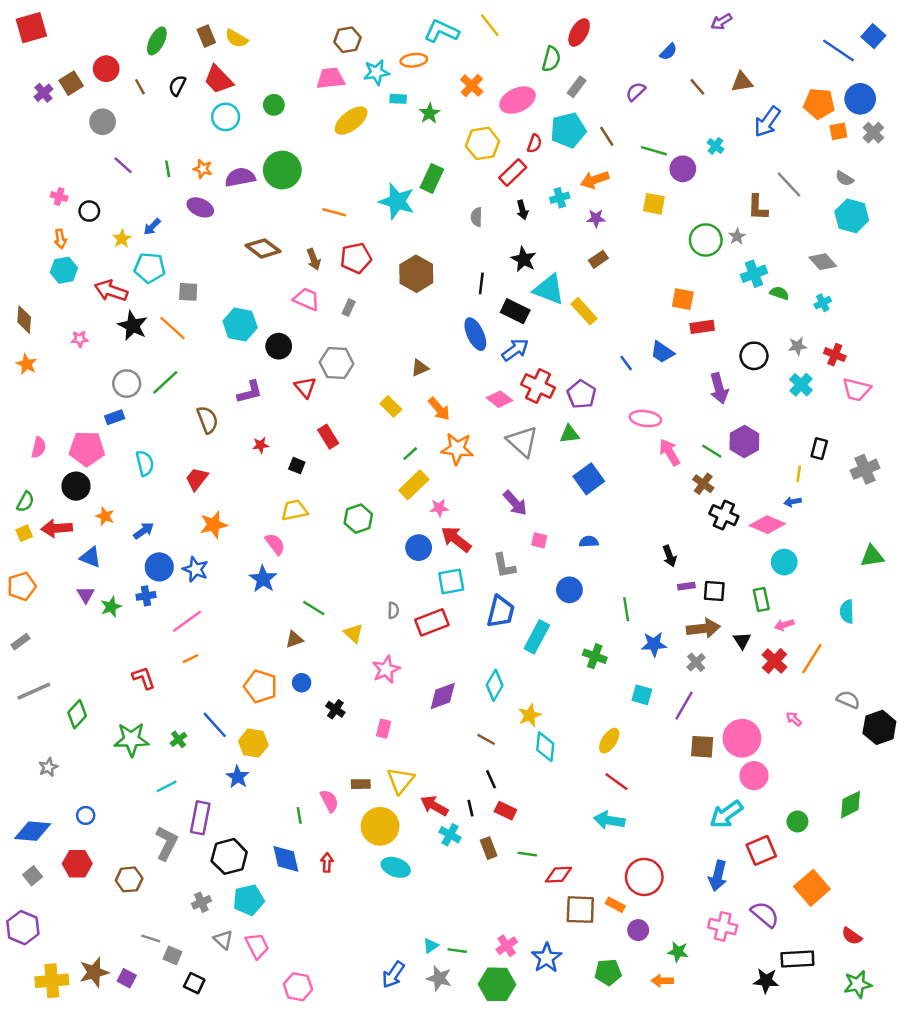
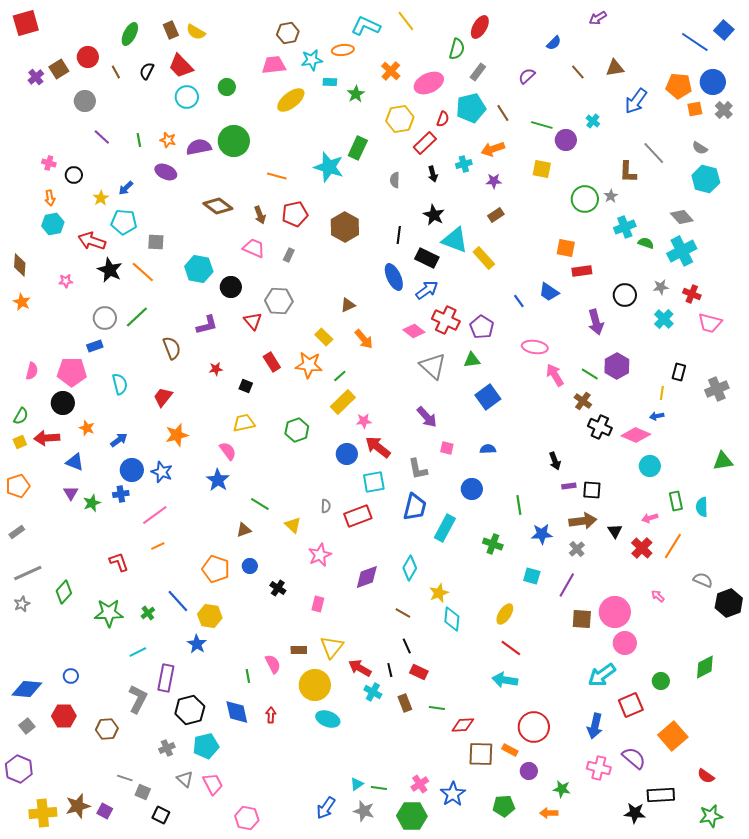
cyan cross: (823, 303) -> (682, 251), size x2.0
orange star: (457, 449) -> (309, 365), moved
green rectangle: (761, 599) -> (676, 501), moved
gray star: (48, 767) -> (22, 604), moved

